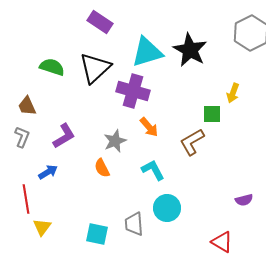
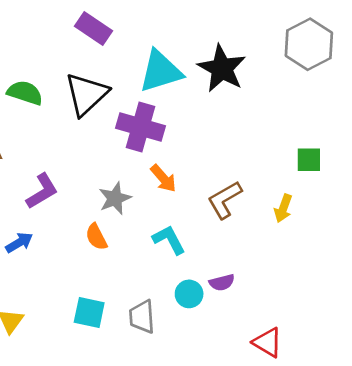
yellow arrow: (233, 93) -> (283, 208), moved
green square: (212, 114) -> (309, 160), moved
purple semicircle: (244, 200) -> (222, 282), moved
cyan circle: (167, 208) -> (189, 294), size x0.7
cyan square: (97, 234) -> (89, 312), moved

